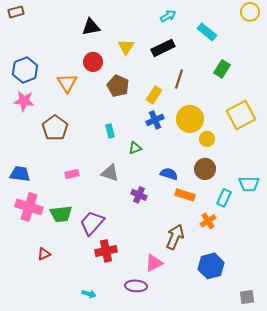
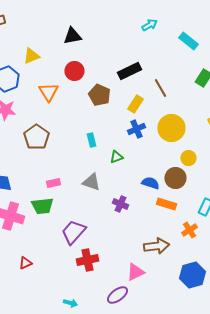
yellow triangle: (126, 47) -> (31, 56), moved, turned 36
black rectangle: (163, 48) -> (129, 71), moved
brown line: (179, 79) -> (160, 88), turned -48
yellow circle: (207, 139) -> (188, 158), moved
brown circle: (205, 169) -> (175, 178), moved
green trapezoid: (61, 214) -> (42, 206), moved
brown arrow: (175, 237) -> (156, 246), turned 60
purple ellipse: (136, 286) -> (117, 295), turned -40

